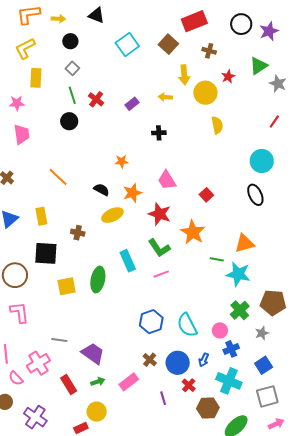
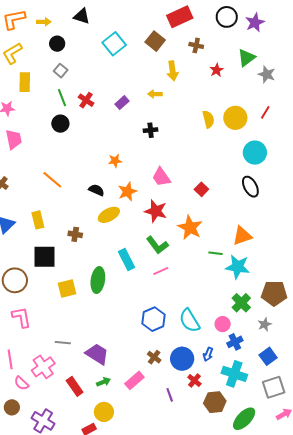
yellow circle: (205, 93) -> (235, 118), moved

